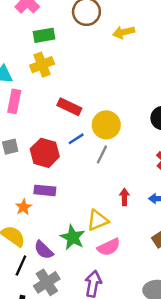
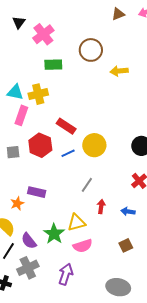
yellow cross: (42, 65) -> (38, 94), moved
red hexagon: (45, 153) -> (40, 145), moved
gray line: (102, 154) -> (87, 185), moved

